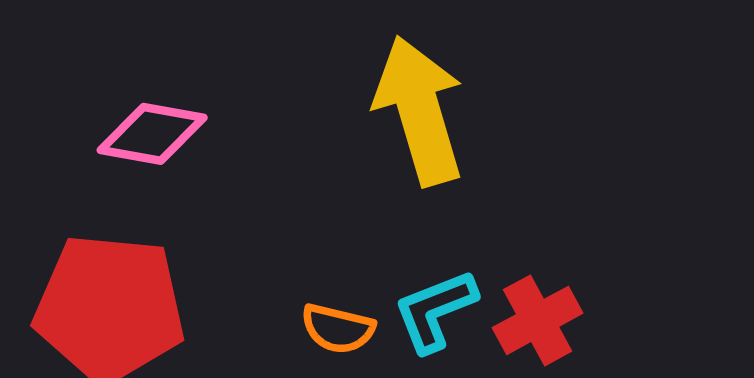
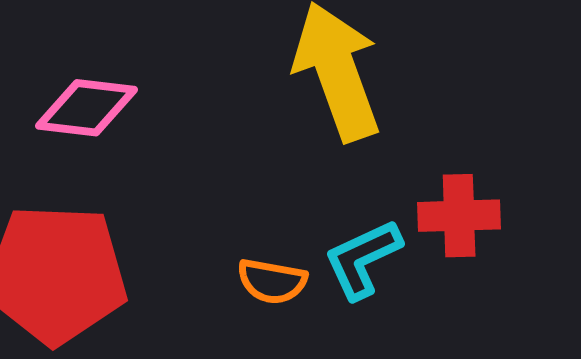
red cross: (538, 320) -> (459, 216), moved, turned 30

